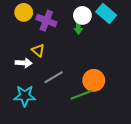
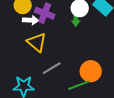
yellow triangle: (38, 50) -> (37, 42), size x1.5
white arrow: (24, 63) -> (31, 20), moved

